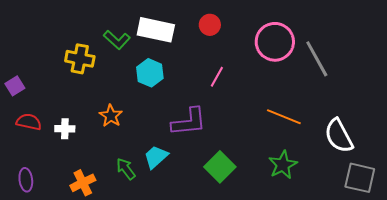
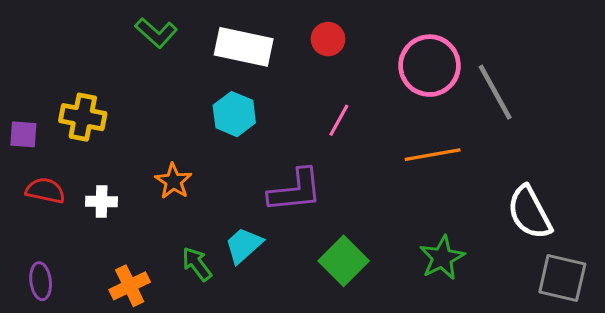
green L-shape: (117, 40) -> (156, 33), moved
yellow cross: (80, 59) -> (83, 117), moved
purple square: (15, 86) -> (23, 134), turned 36
orange line: (284, 117) -> (433, 155), moved, turned -32

